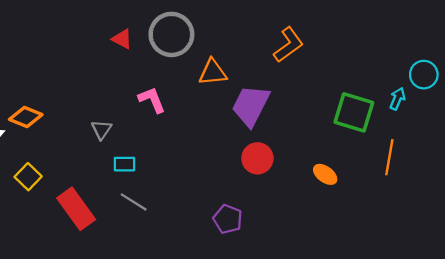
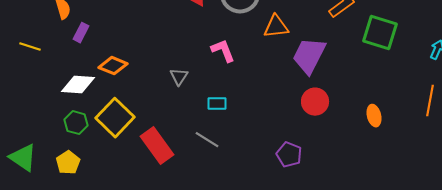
green square: (354, 112) -> (380, 33), moved
cyan rectangle: (124, 164) -> (217, 104), moved
orange ellipse: (325, 174) -> (374, 116), turned 40
yellow square: (28, 177) -> (115, 118), size x1.6

